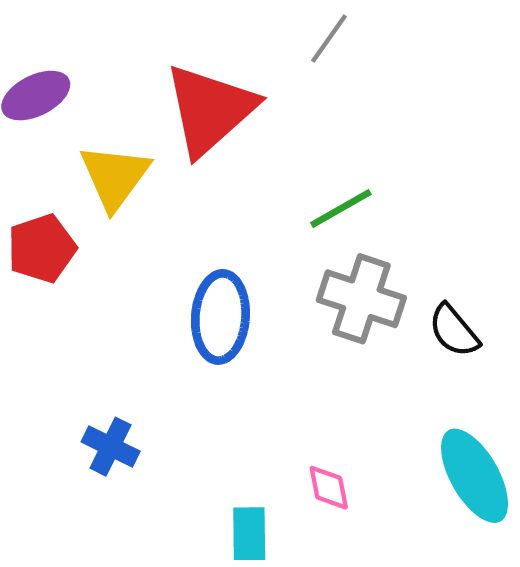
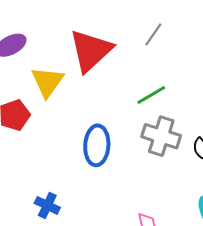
gray line: (329, 39) -> (153, 34), moved

